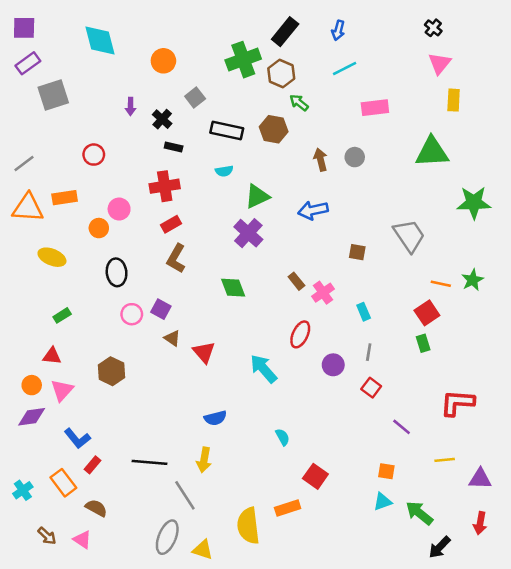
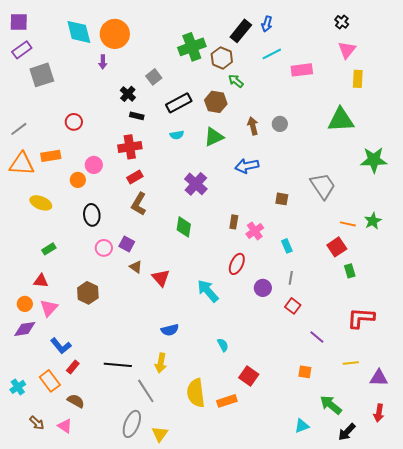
black rectangle: (285, 32) -> (241, 31), moved
orange circle: (163, 61) -> (115, 34), moved, size x1.5
purple arrow: (130, 106) -> (103, 62), moved
pink rectangle: (375, 108) -> (302, 70), moved
black rectangle: (227, 130) -> (179, 103), turned -40
green triangle: (257, 196) -> (214, 137), moved
brown rectangle: (296, 281) -> (234, 222), turned 48
green diamond: (233, 288) -> (184, 227), turned 30
green rectangle: (423, 343) -> (350, 271), moved
cyan triangle: (383, 502) -> (302, 426), moved
yellow semicircle: (248, 526) -> (196, 393), moved
yellow triangle: (203, 550) -> (160, 434), turned 48

